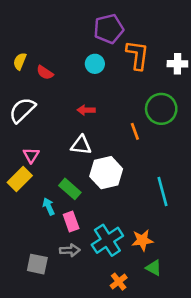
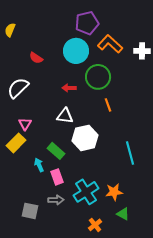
orange L-shape: (137, 55) -> (110, 44), turned -55
yellow semicircle: (20, 61) -> (10, 30), moved
cyan circle: (95, 64) -> (76, 51), size x1.6
green circle: (161, 109) -> (98, 77), moved

